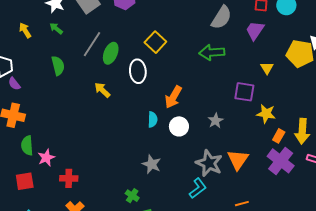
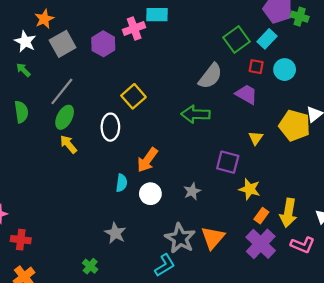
purple trapezoid: (255, 30) -> (246, 94), turned 80
green ellipse: (111, 53) -> (65, 117), moved

